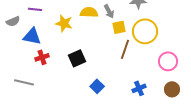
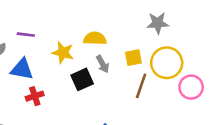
gray arrow: (109, 11) -> (103, 64), moved
black square: (77, 58) -> (82, 79), moved
pink circle: (168, 61) -> (191, 87), moved

